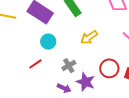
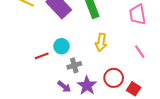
yellow arrow: (89, 37) -> (101, 42), turned -60
cyan circle: (48, 42) -> (61, 46), moved

